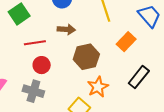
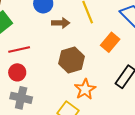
brown arrow: (66, 29) -> (61, 23), moved
red circle: (42, 65) -> (17, 72), moved

